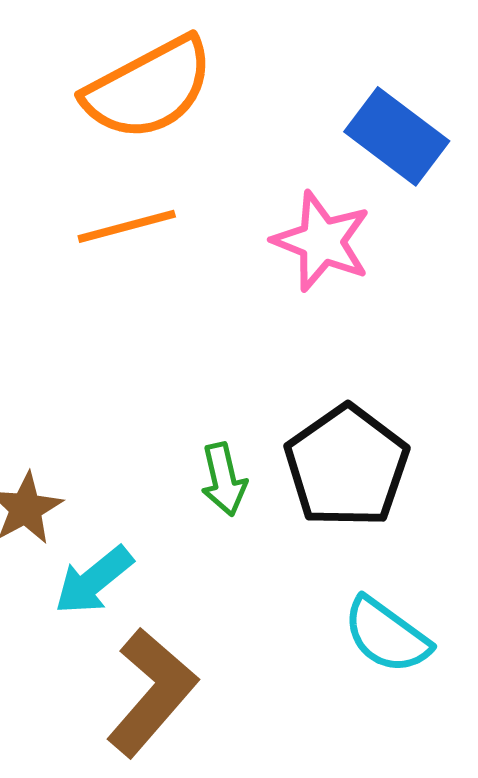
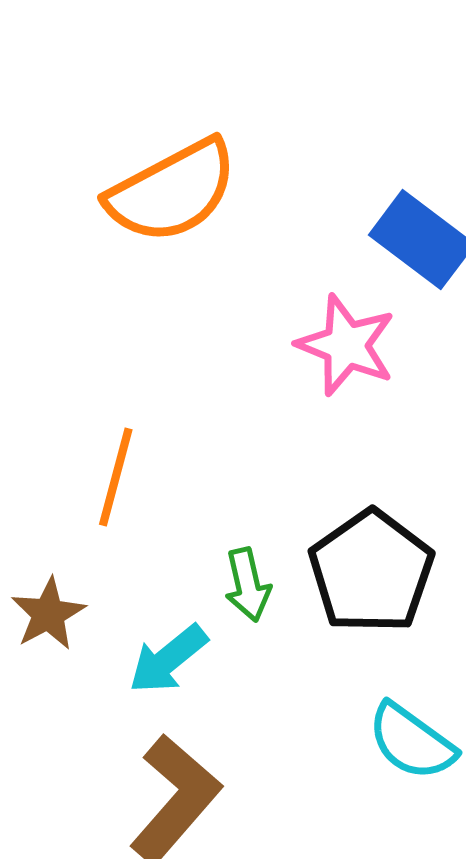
orange line: (127, 226) -> (116, 477), moved, turned -60
cyan arrow: (94, 580) -> (168, 659), moved

